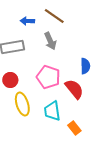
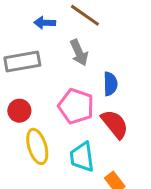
blue semicircle: (85, 66) -> (110, 84), moved

